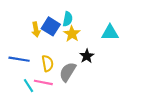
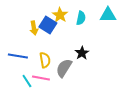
cyan semicircle: (68, 19) -> (81, 18), moved
cyan triangle: (110, 33) -> (108, 15), moved
yellow star: (72, 34) -> (60, 15), moved

